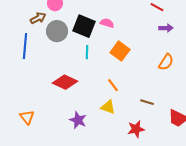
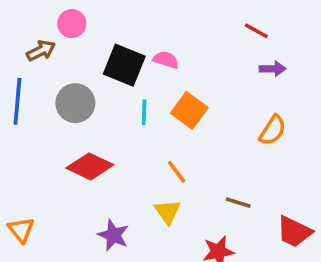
gray circle: (57, 31) -> (75, 103), moved
cyan line: (87, 52) -> (144, 112), moved
yellow triangle: (108, 107) -> (168, 212), turned 35

